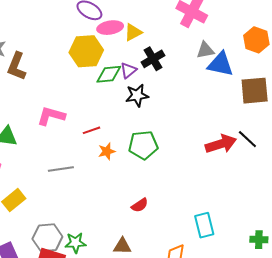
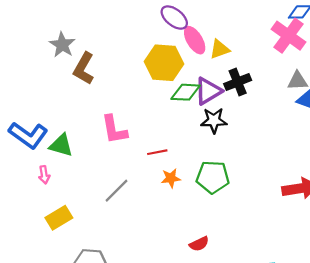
pink ellipse: (110, 28) -> (195, 40), turned 60
purple triangle: (128, 70) -> (208, 91), size x1.5
pink L-shape: (51, 116) -> (114, 130), turned -124
gray line: (61, 169) -> (117, 191), turned -45

